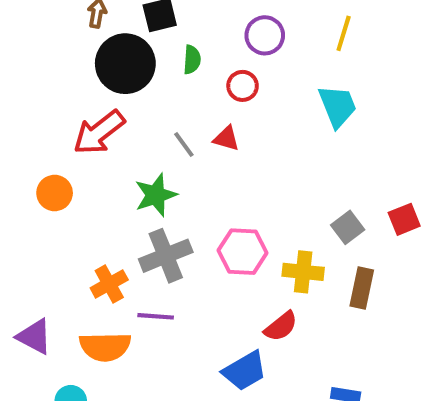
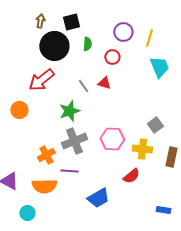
yellow line: (344, 33) -> (149, 38), moved
gray square: (348, 227) -> (155, 125), moved
blue trapezoid: (245, 371) -> (98, 198), moved

